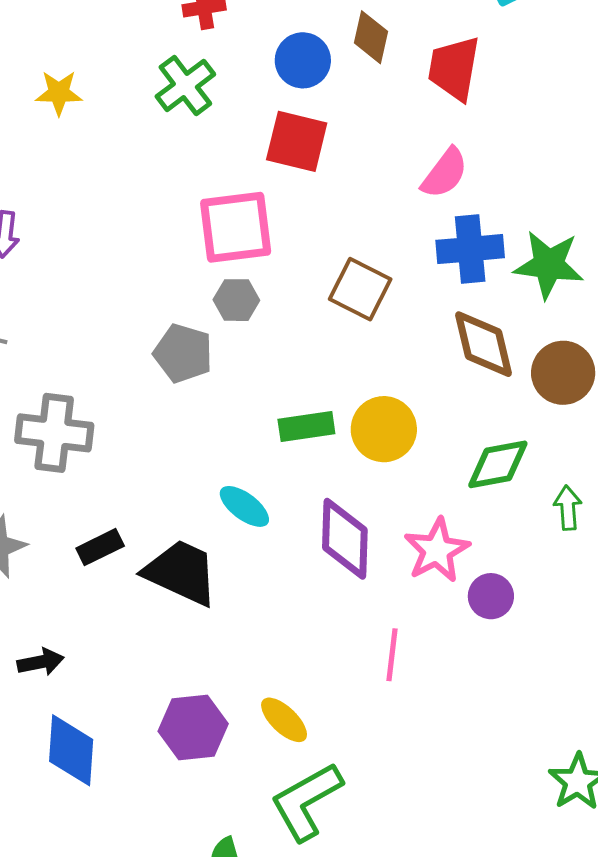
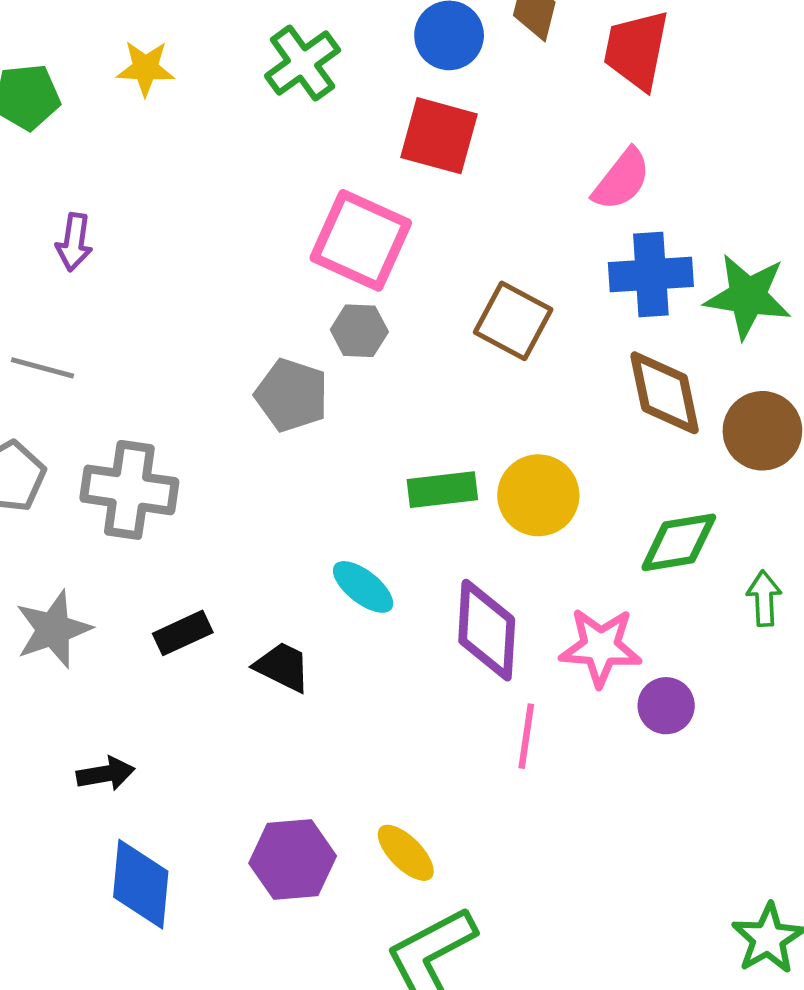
pink square: (236, 227) -> (361, 240), turned 30
pink star: (437, 550) -> (600, 647), turned 30
black trapezoid: (181, 572) -> (283, 667), size x0.6
pink line: (392, 655) -> (526, 736), moved

